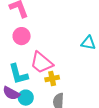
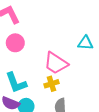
pink trapezoid: (42, 63) -> (56, 63), moved

